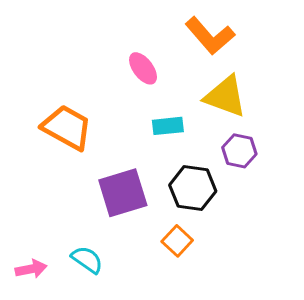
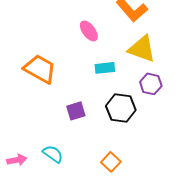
purple square: (123, 193) -> (76, 111), size x0.6
orange square: (177, 241) -> (111, 162), moved

